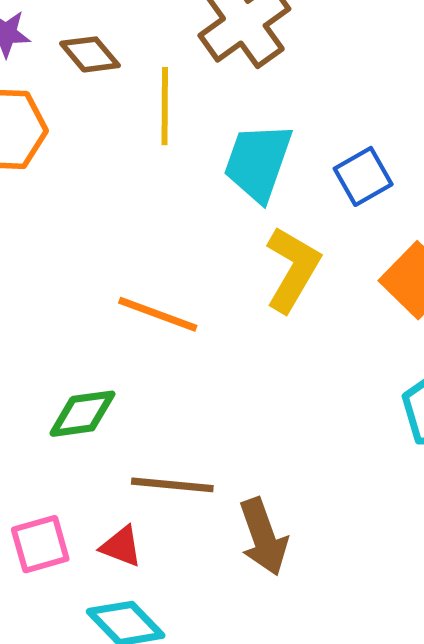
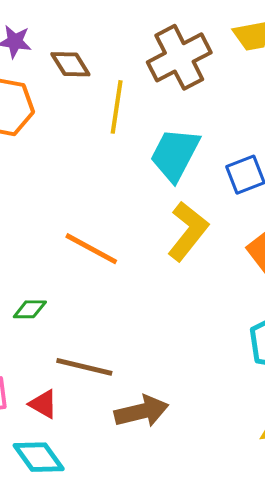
green diamond: (82, 414) -> (30, 309), size x0.7
brown arrow: (263, 537) -> (142, 411), turned -92

